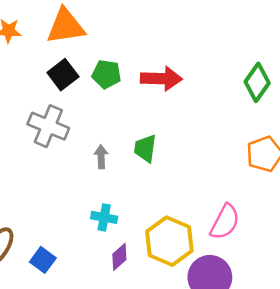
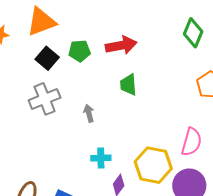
gray cross: (48, 126) -> (45, 99), turned -32
green trapezoid: (145, 148) -> (128, 85), moved

